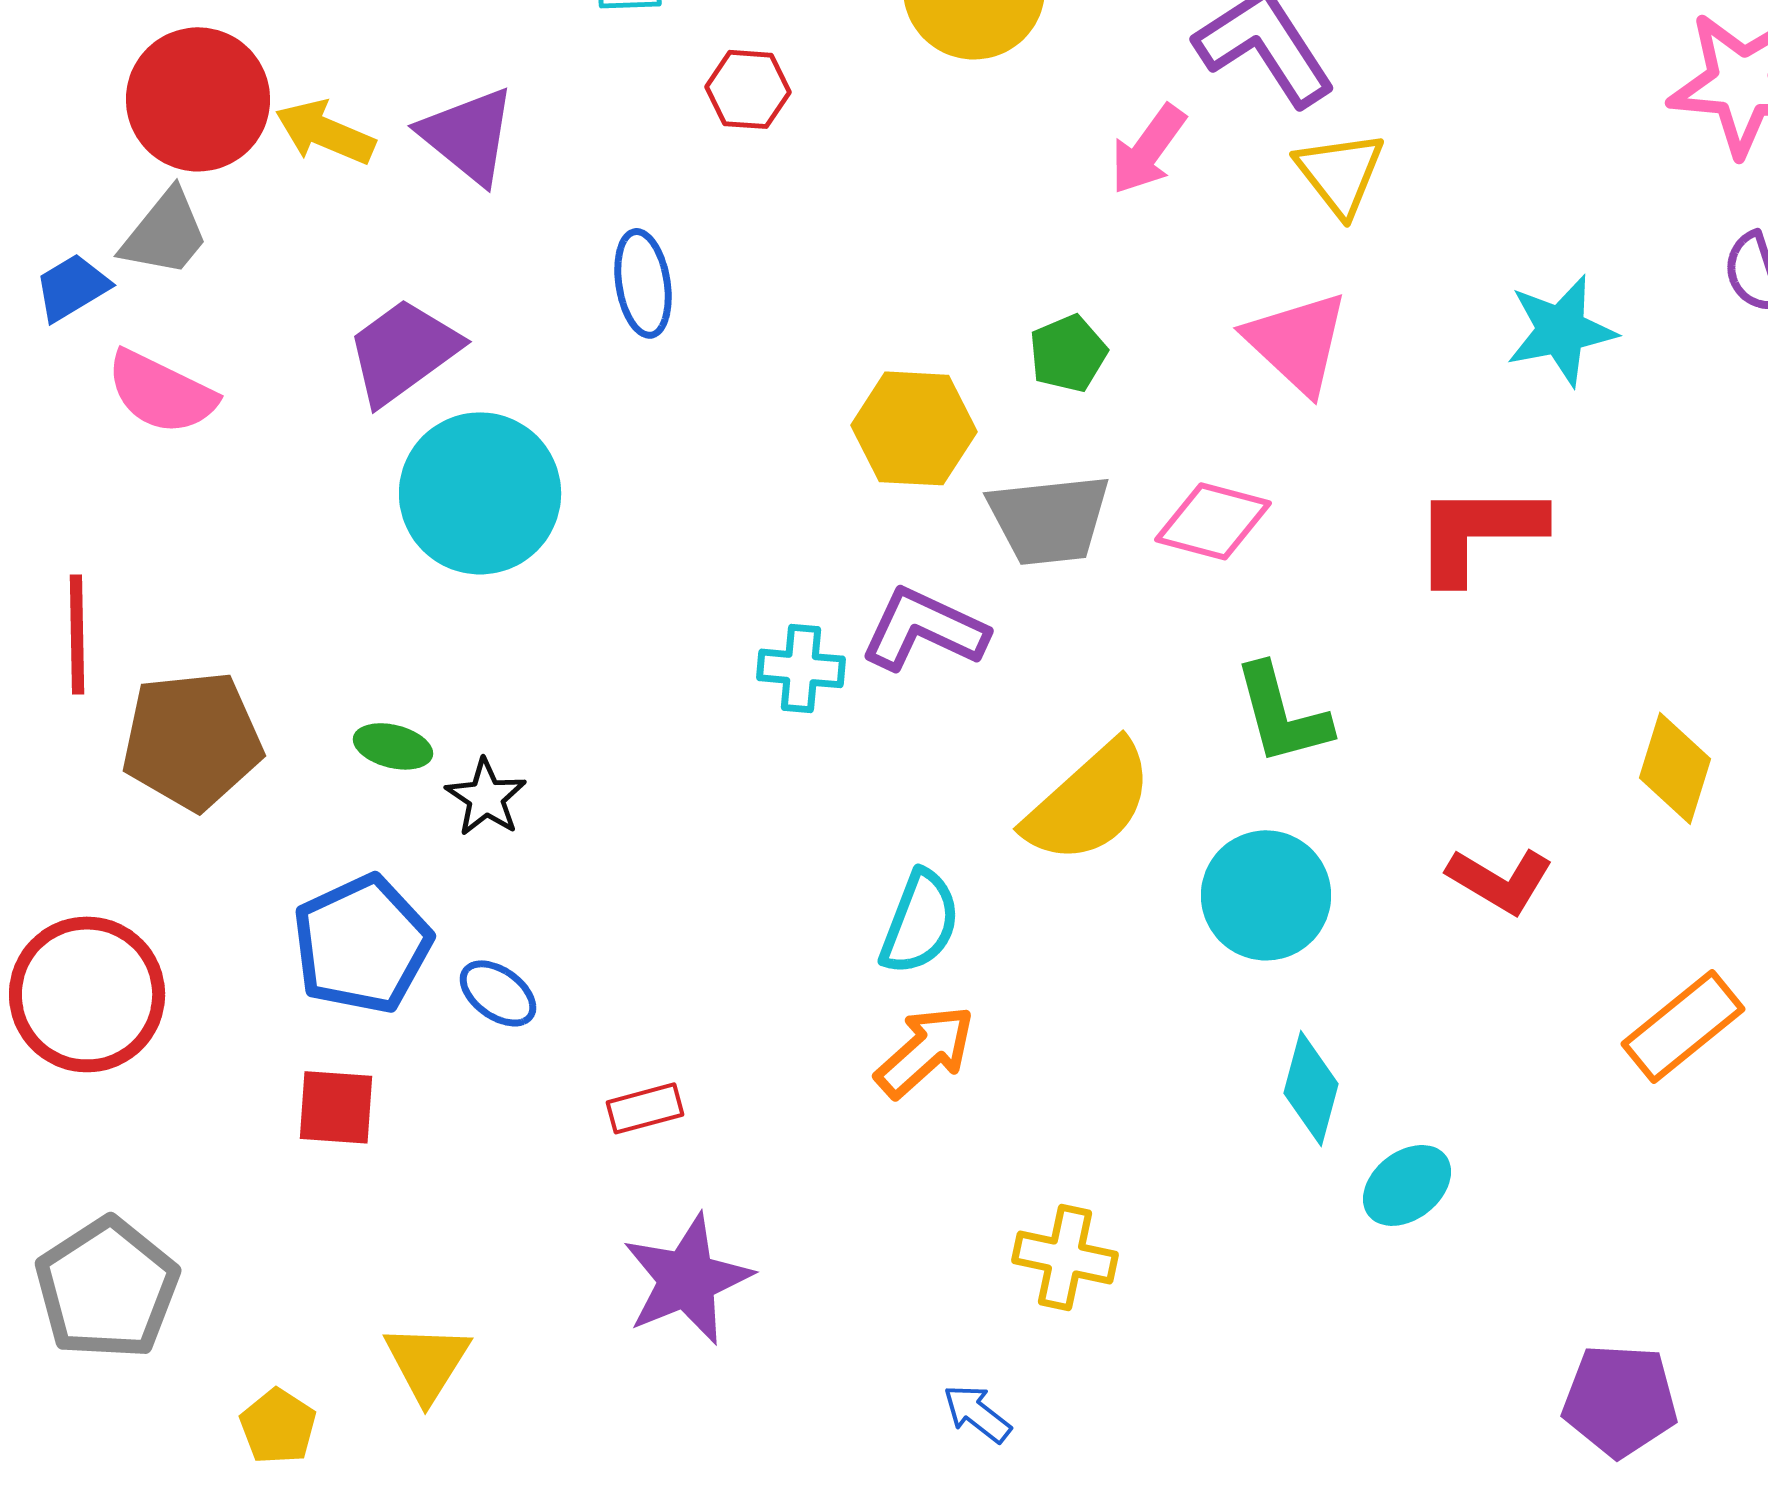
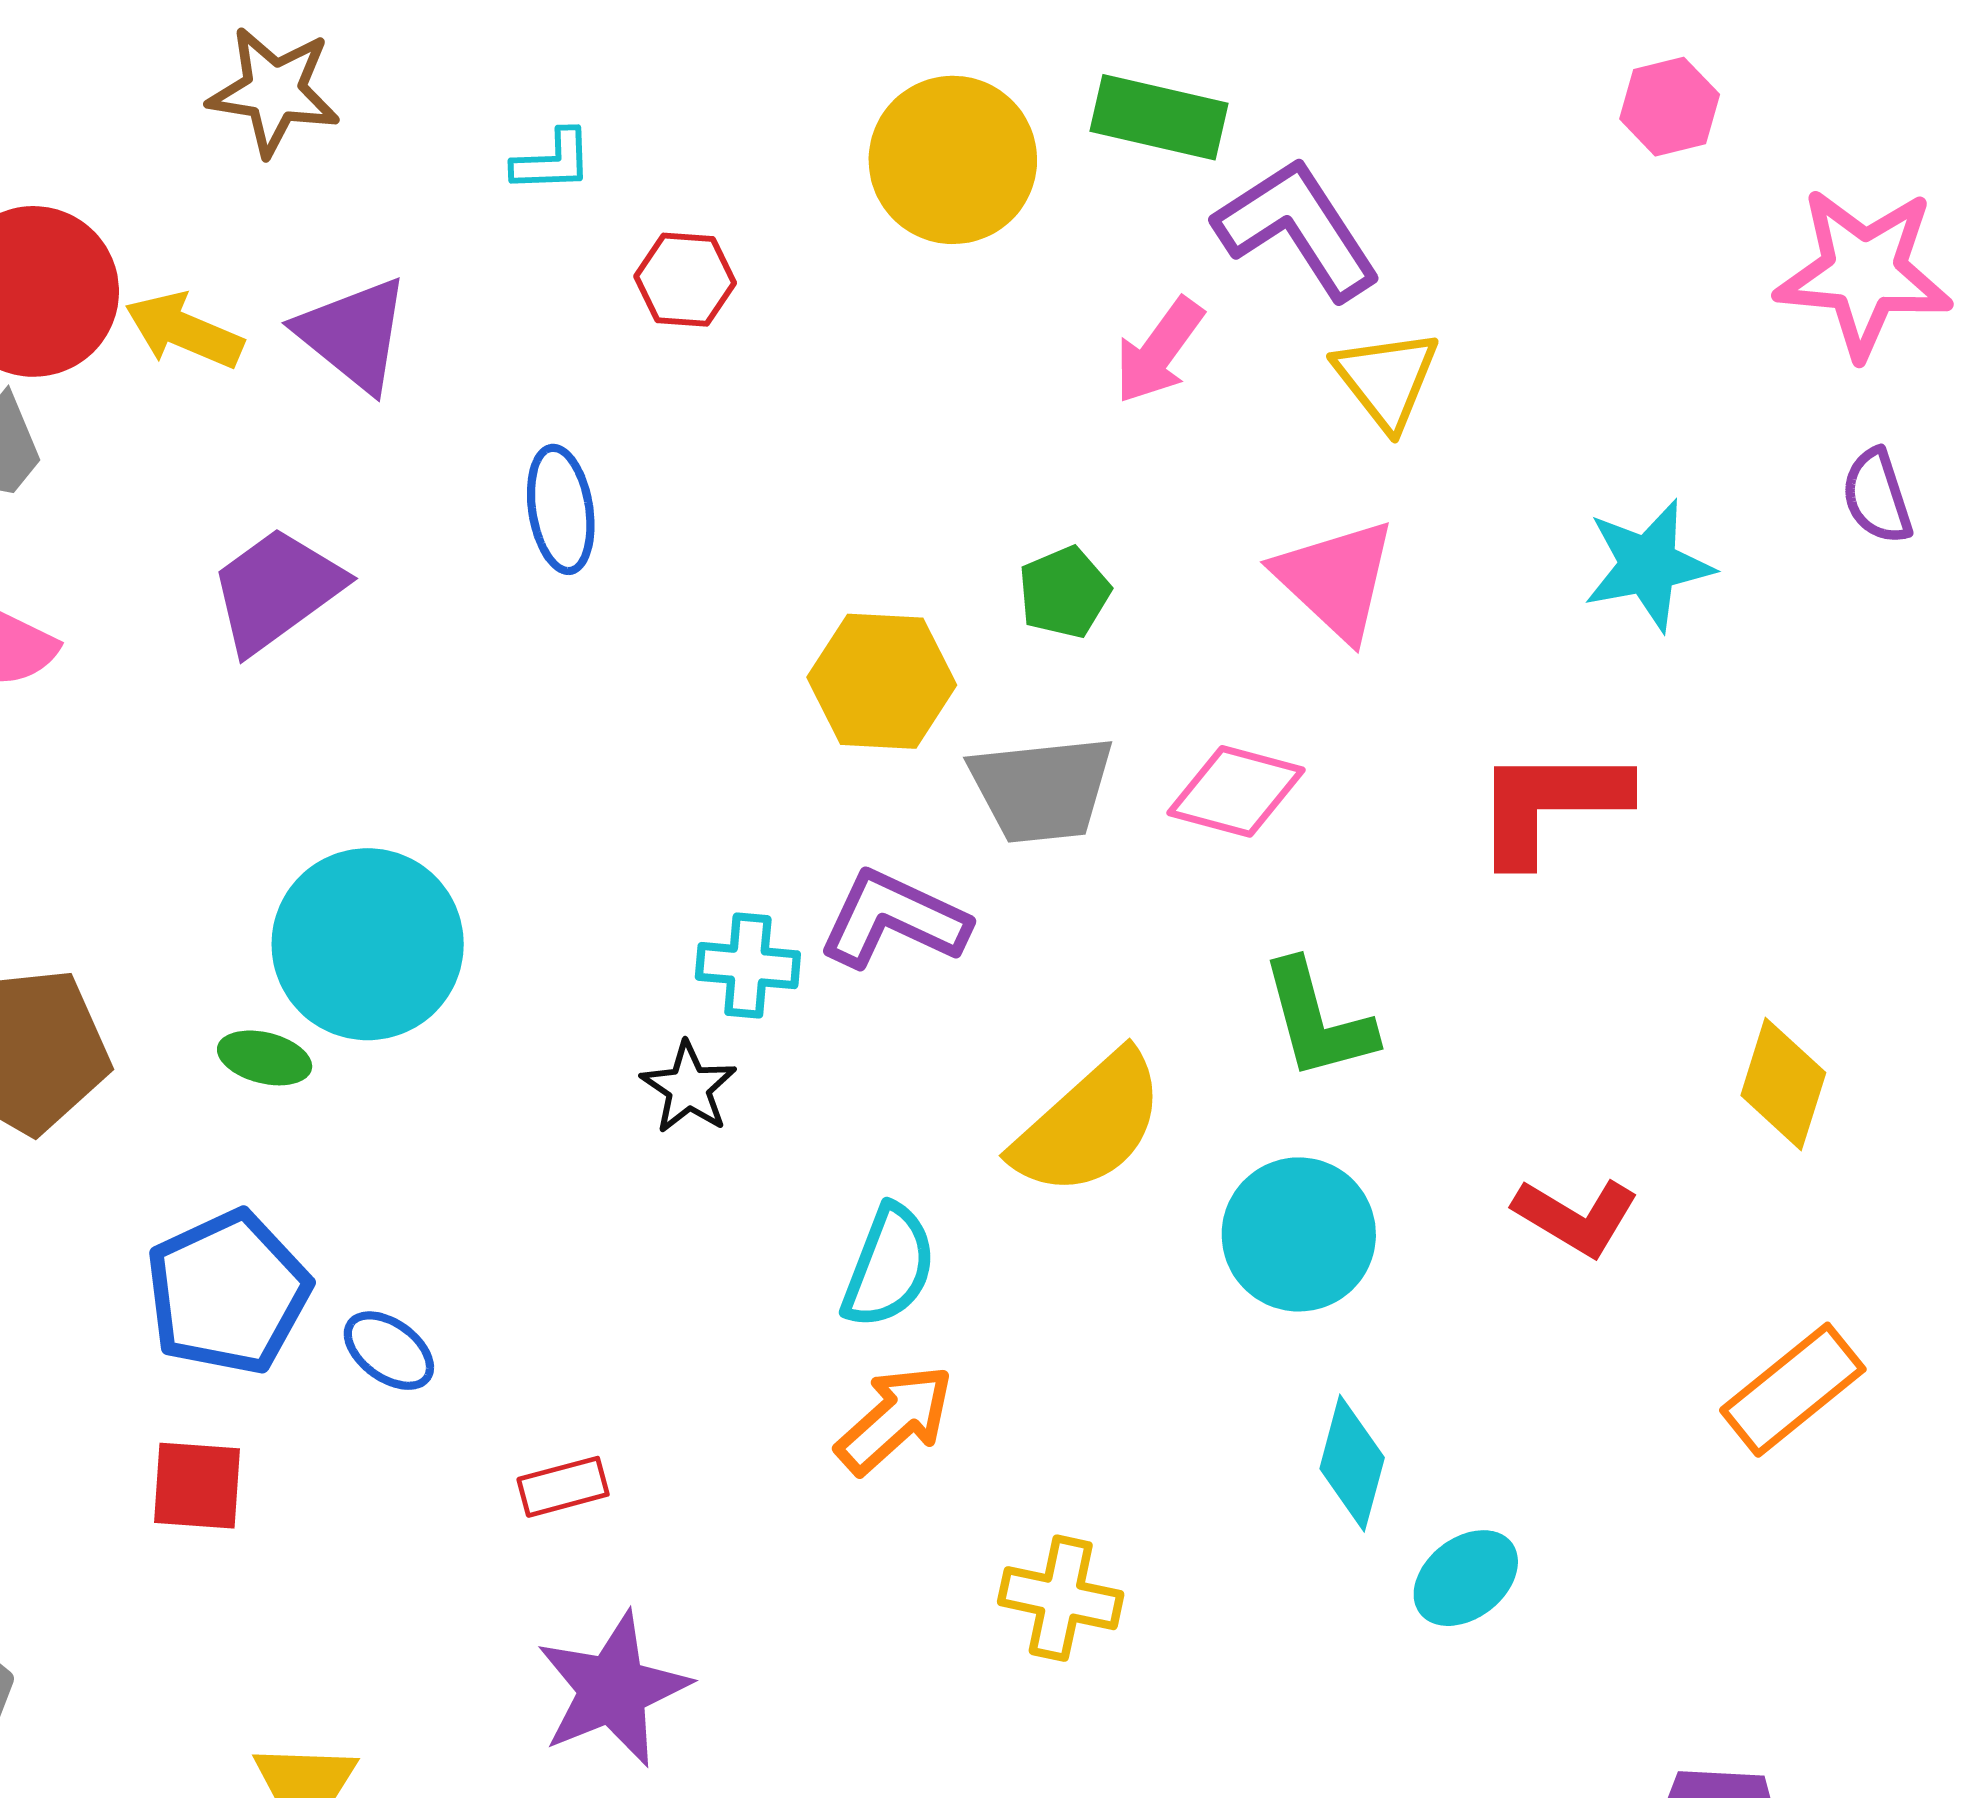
cyan circle: (480, 493) -> (368, 944), moved
black star: (486, 797) -> (689, 1088), moved
yellow cross: (1065, 1257) -> (1061, 1598), moved

